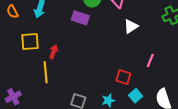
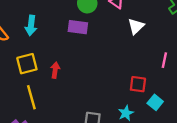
yellow line: (46, 72) -> (31, 97), moved

